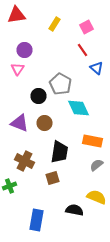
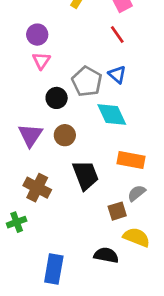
blue triangle: (96, 68) -> (117, 75), moved
pink triangle: (18, 69) -> (41, 61), moved
purple triangle: (20, 123) -> (30, 135), turned 42
black trapezoid: (60, 152) -> (86, 175), turned -30
brown square: (52, 178) -> (117, 211), moved

